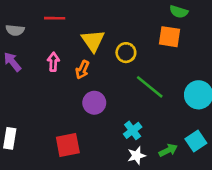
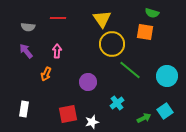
yellow triangle: (93, 41) -> (102, 19), moved
yellow circle: (126, 53) -> (112, 44), size x1.6
orange arrow: (82, 70) -> (46, 74), moved
white star: (136, 156) -> (92, 122), moved

